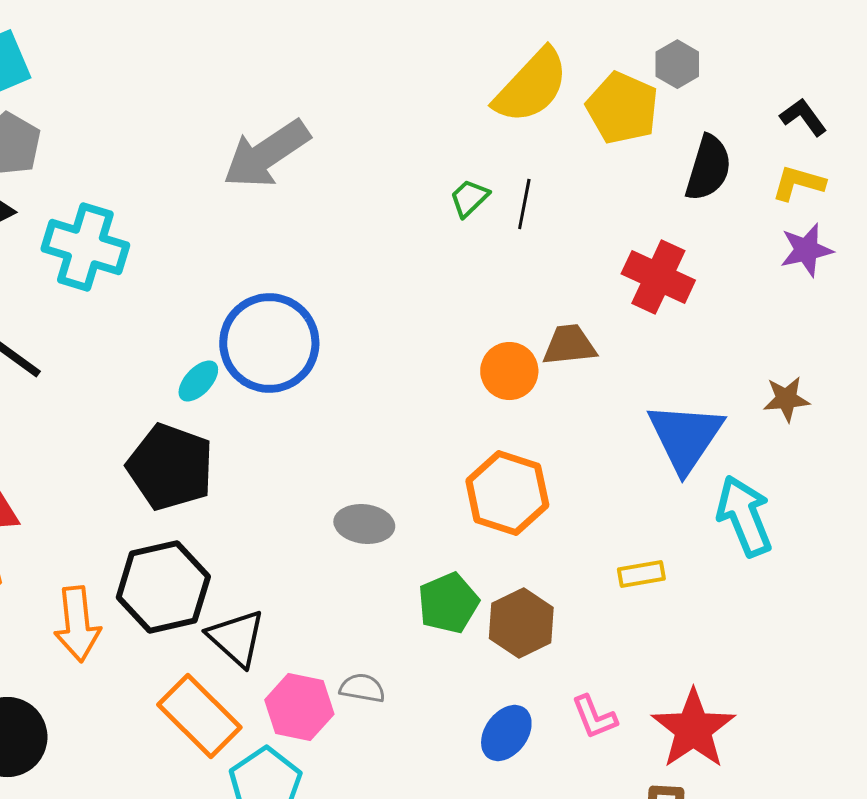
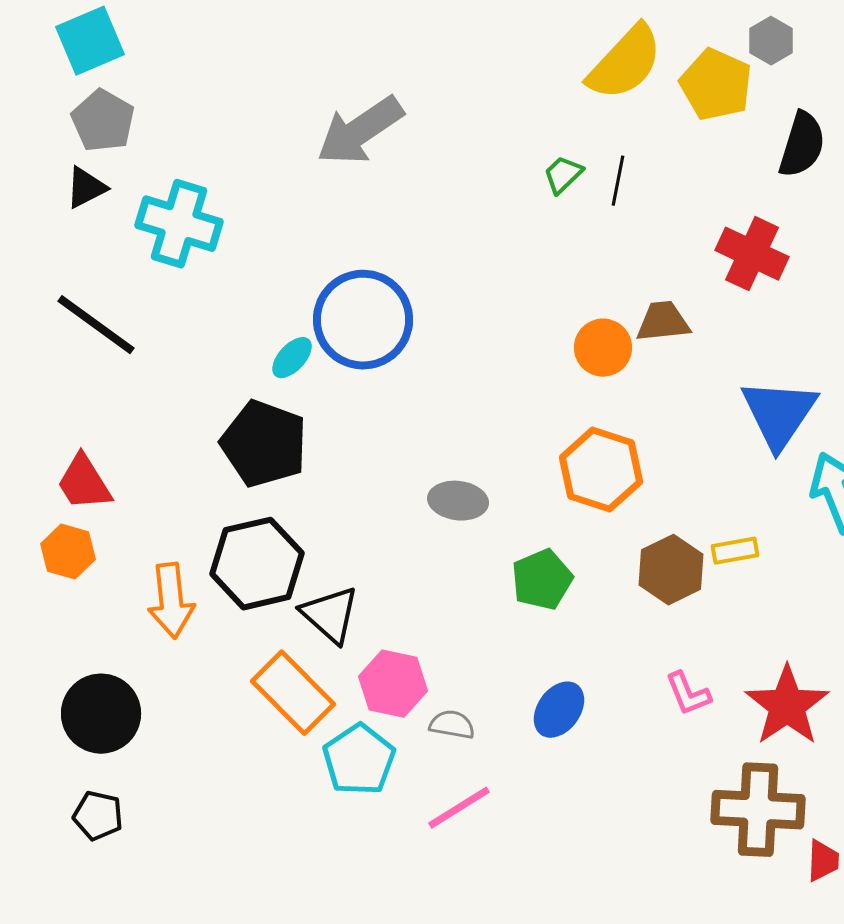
brown hexagon: (521, 623) -> (671, 570), moved
gray semicircle: (362, 688) -> (452, 725), moved
blue ellipse: (506, 733) -> (559, 710), moved

